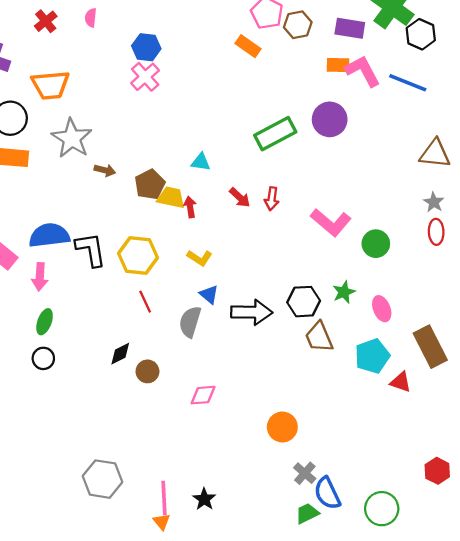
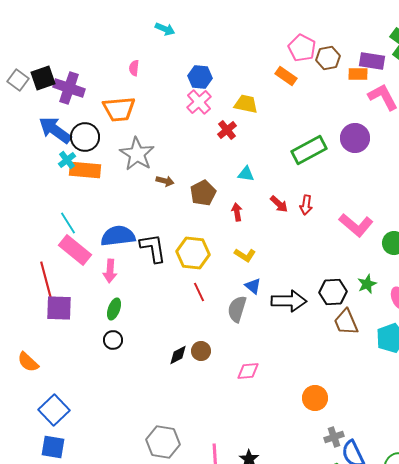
pink semicircle: (91, 18) -> (134, 68), moved
red cross: (46, 21) -> (227, 130), moved
orange rectangle: (338, 65) -> (358, 74), moved
yellow trapezoid: (171, 197) -> (246, 104), moved
black diamond: (120, 354) -> (178, 355), moved
gray cross: (305, 473) -> (334, 437), turned 30

